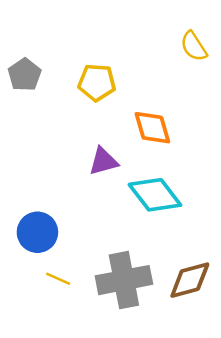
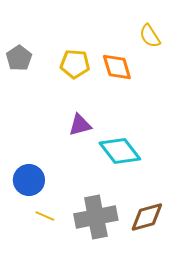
orange diamond: (152, 128) -> (117, 67), moved

